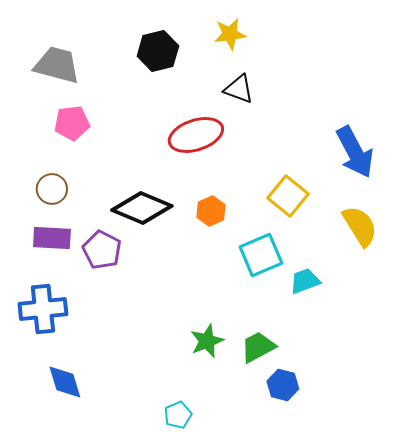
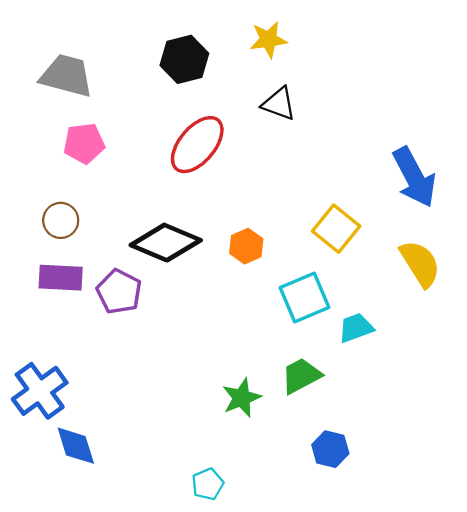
red ellipse: (196, 135) -> (197, 145), moved, turned -32
blue cross: (43, 309) -> (40, 391), moved, turned -30
green trapezoid: (258, 347) -> (301, 376), moved

